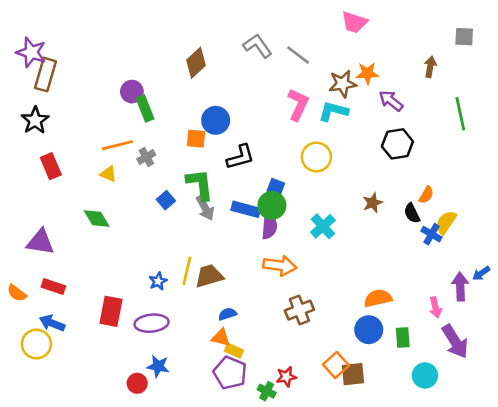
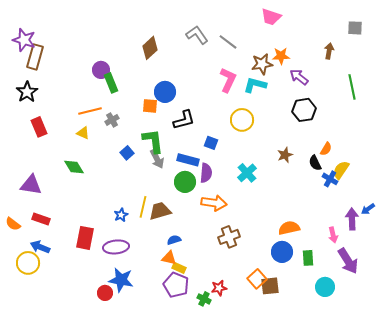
green circle: (272, 205) -> (185, 182), moved
blue star: (158, 366) -> (121, 280), size x1.4

